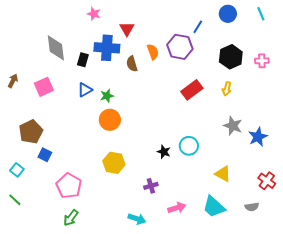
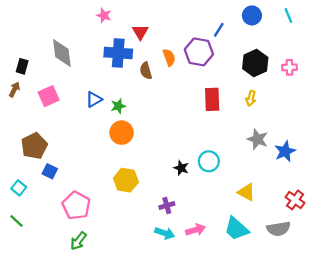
black rectangle: (83, 60) -> (22, 66), moved
red rectangle: (192, 90) -> (212, 99), turned -55
gray semicircle: (252, 207) -> (278, 229), size x1.5
cyan arrow: (137, 219) -> (165, 233), moved

